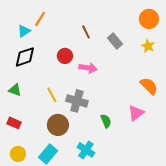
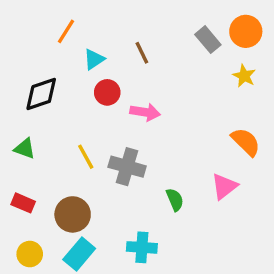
cyan triangle: (24, 31) -> (94, 59), moved
gray rectangle: (115, 41) -> (208, 40), moved
brown circle: (58, 125) -> (73, 214), moved
cyan cross: (86, 150) -> (142, 247), turned -30

